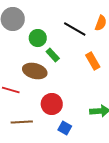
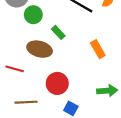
green circle: (38, 38) -> (33, 15), moved
orange rectangle: (93, 61) -> (98, 49), moved

